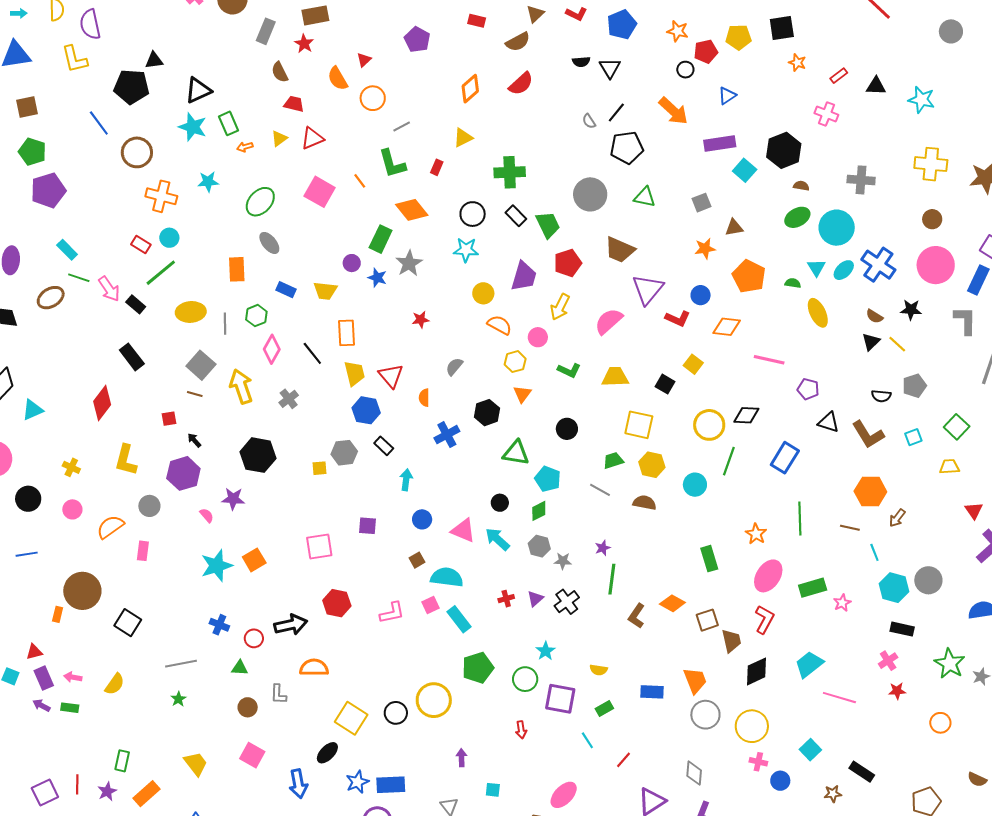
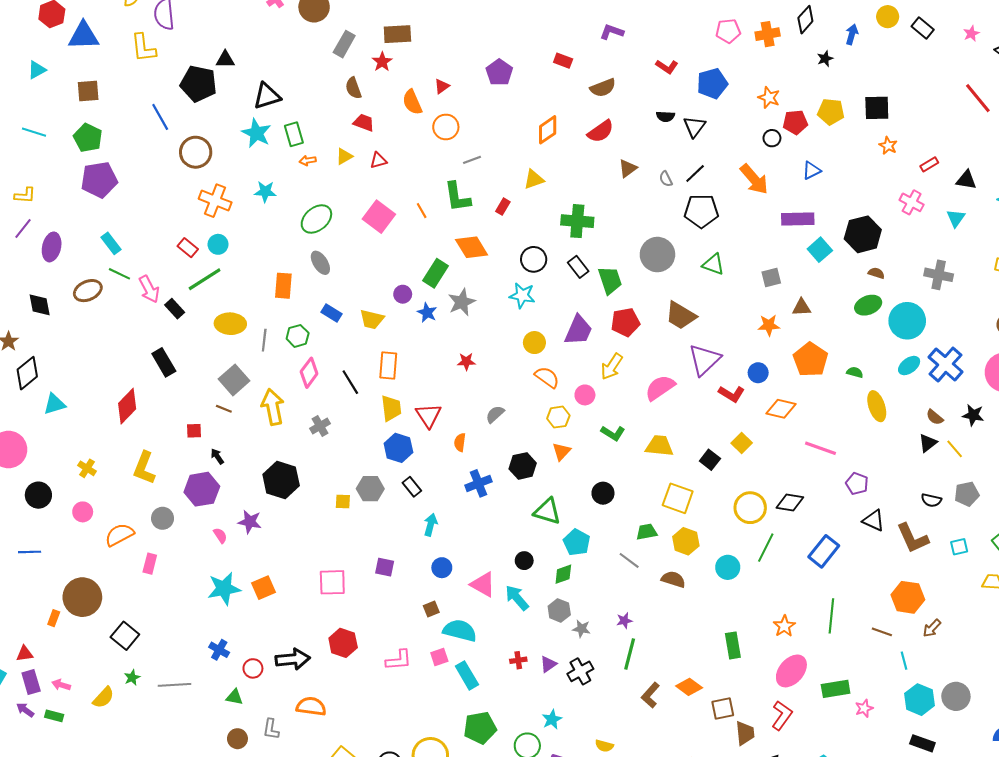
brown triangle: (535, 14) -> (628, 168), moved
red triangle: (312, 138) -> (378, 160), size x0.7
cyan triangle: (816, 268) -> (956, 218), moved
green star: (178, 699) -> (132, 678), moved

